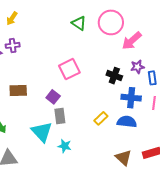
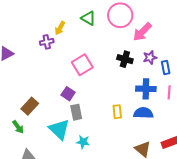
yellow arrow: (12, 18) -> (60, 28), moved
purple cross: (13, 45) -> (47, 42), moved
black cross: (114, 76) -> (125, 59), moved
brown rectangle: (18, 91) -> (30, 106), moved, turned -42
yellow rectangle: (101, 118) -> (117, 112), turned -48

